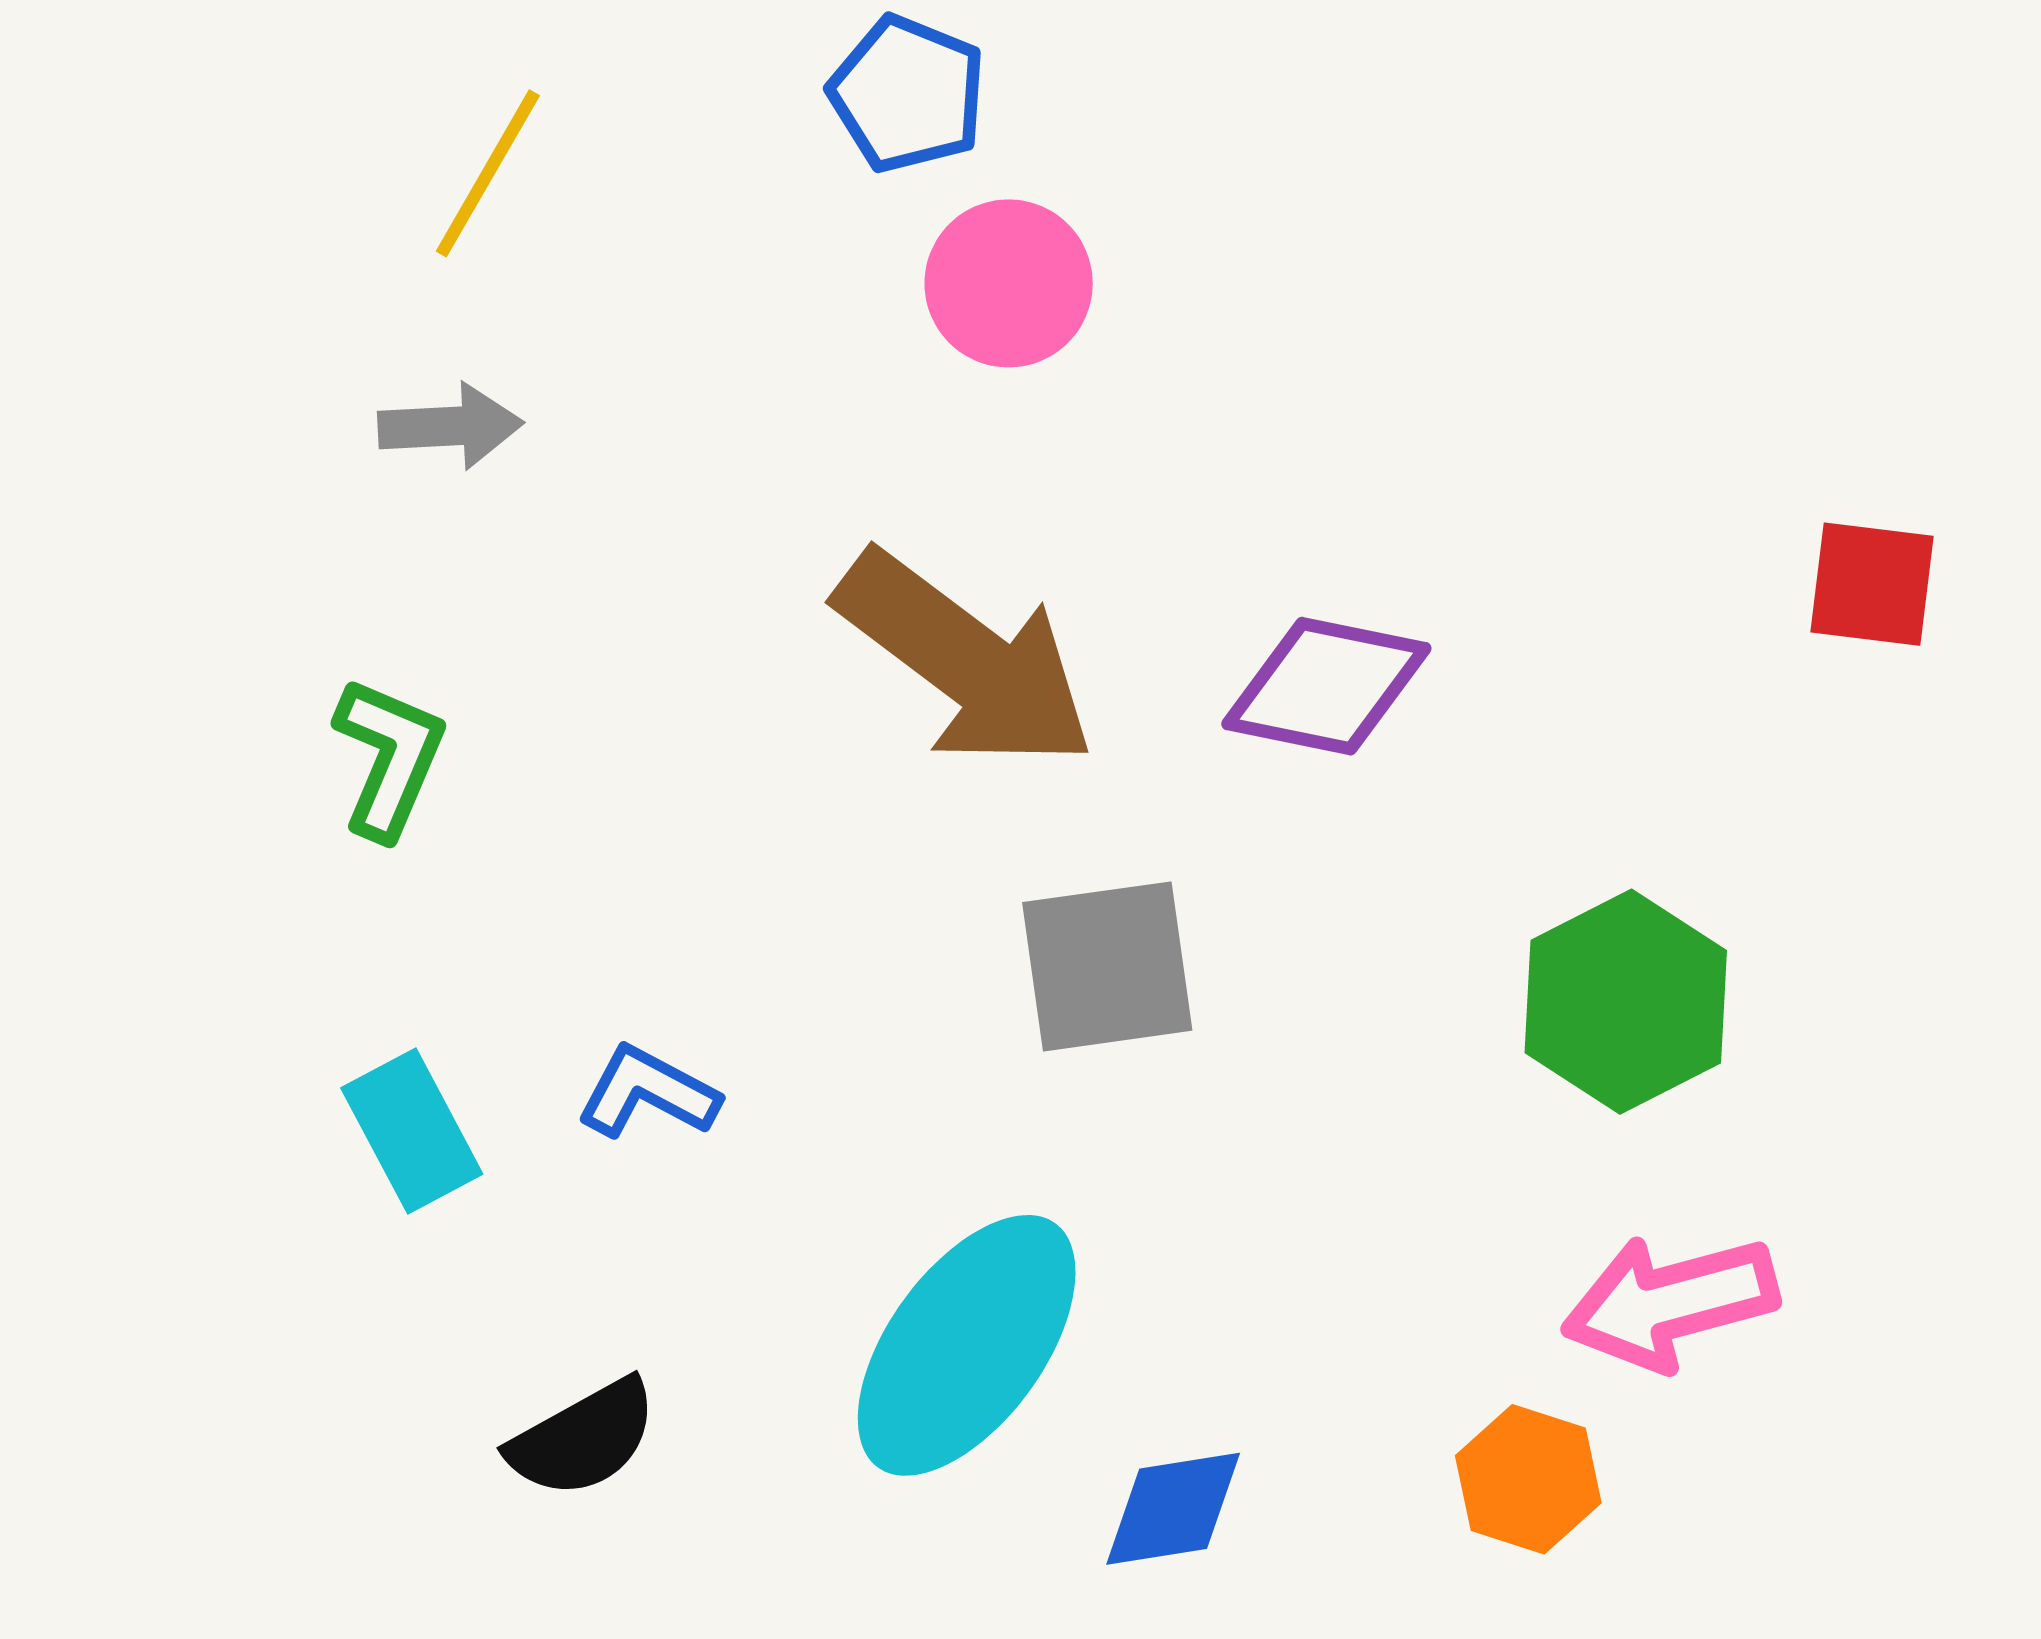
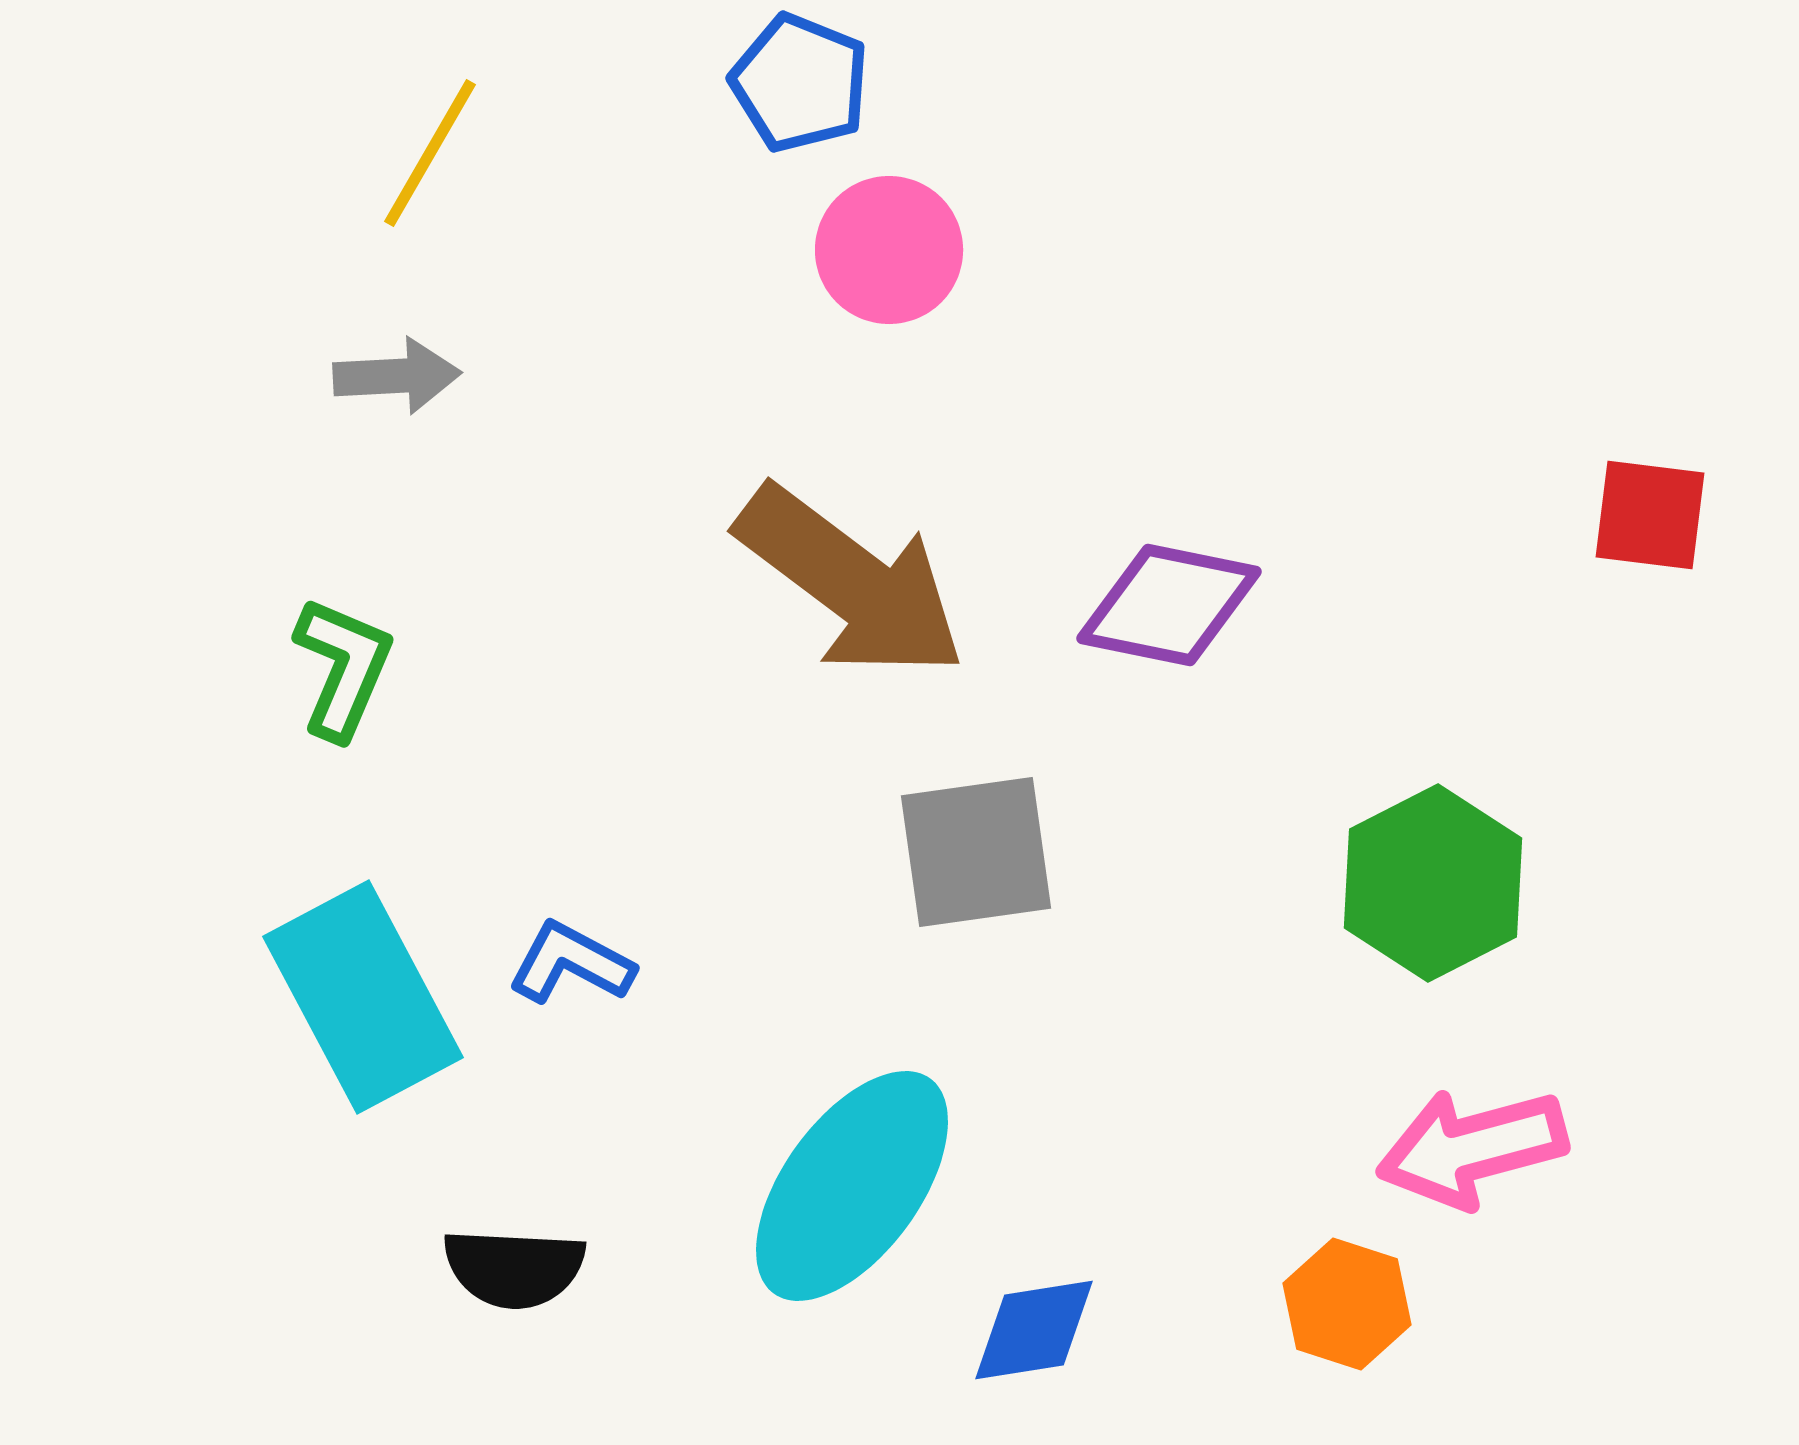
cyan rectangle: (412, 1131) -> (363, 997), size x1.6
black semicircle: (583, 1438) -> (514, 1268), turned 32

